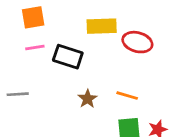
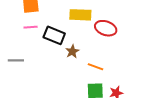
brown star: (87, 99) -> (72, 51), moved

